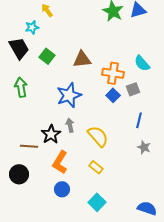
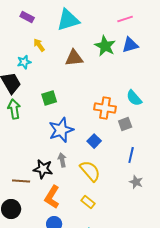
green square: (47, 56) -> (49, 98), moved, turned 35
brown triangle: (82, 59) -> (74, 58), moved
green arrow: (21, 87) -> (14, 109), moved
blue square: (113, 95) -> (94, 141), moved
black star: (51, 134) -> (43, 169), turned -30

